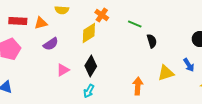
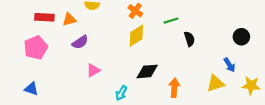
green line: (135, 24) -> (171, 21), turned -40
yellow diamond: (89, 33) -> (136, 36), moved
black diamond: (91, 66) -> (147, 71), moved, turned 55
yellow triangle: (166, 73) -> (215, 83), moved

